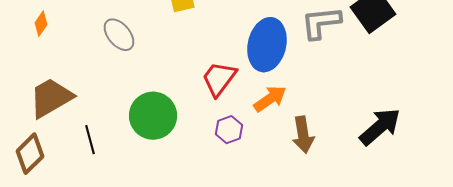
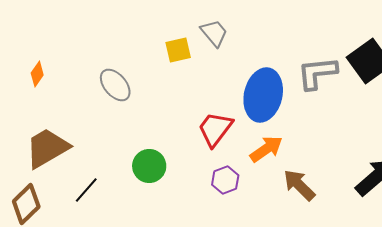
green circle: (153, 116) -> (149, 166), size x0.7
brown arrow: (303, 135) -> (299, 185), turned 144
black line: (90, 140) -> (86, 190), turned 56

